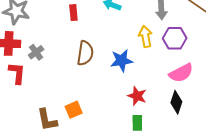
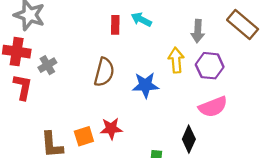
red rectangle: (73, 13) -> (115, 25), moved
red star: (137, 96) -> (111, 129), moved, turned -30
black diamond: (176, 102) -> (189, 139), moved

